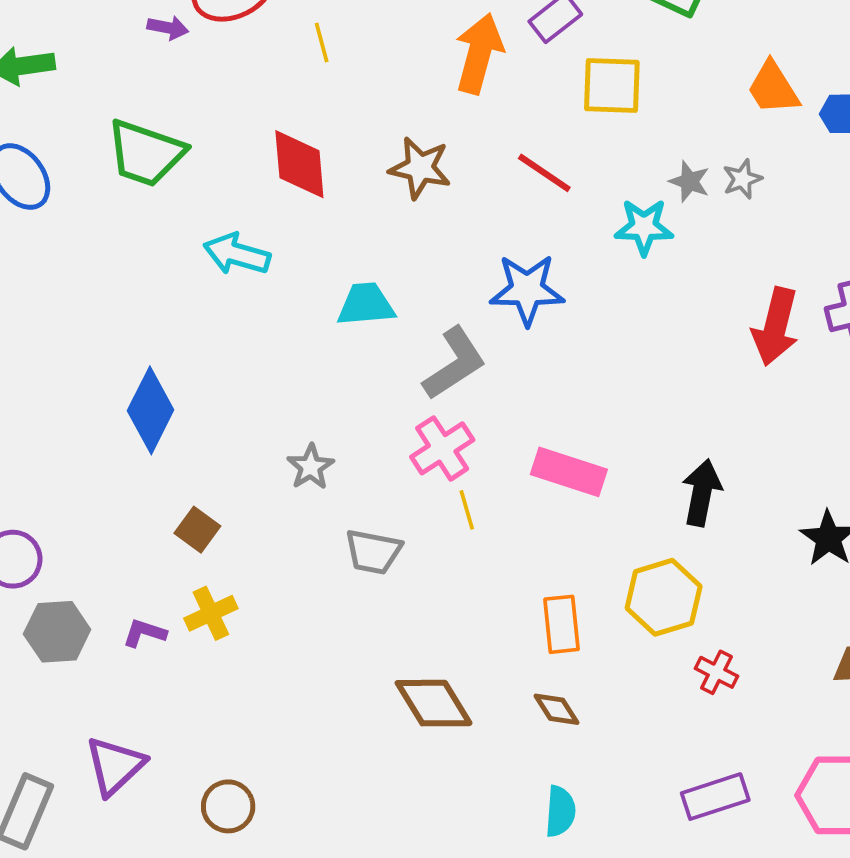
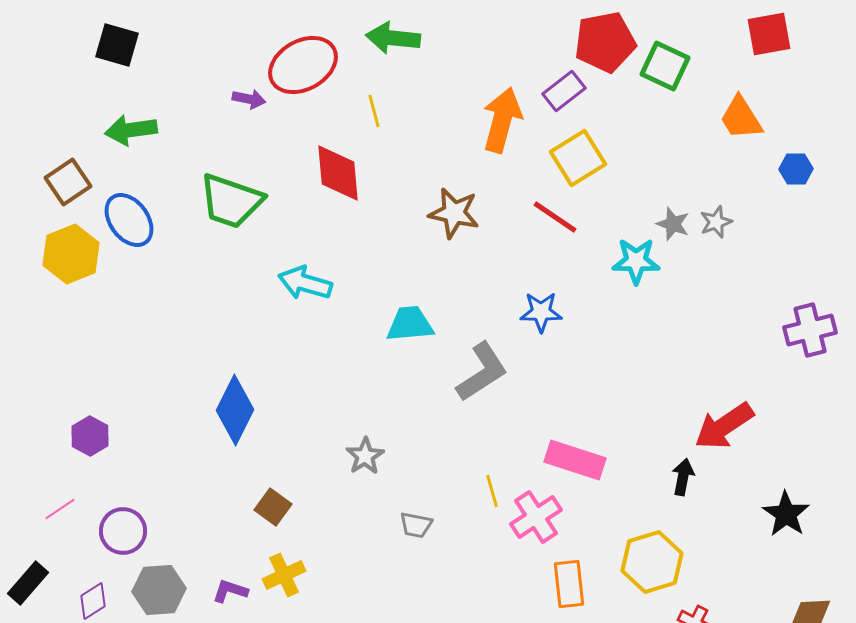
yellow square: (612, 86) -> (578, 158), moved, turned -34
orange trapezoid: (773, 88) -> (741, 118), moved
red diamond: (299, 164) -> (338, 173), moved
blue star: (527, 290) -> (541, 312), size x0.7
red arrow: (776, 327) -> (724, 426), moved, turned 42
pink cross: (442, 448) -> (536, 517), moved
black arrow: (702, 493) -> (683, 477), size x0.7
gray trapezoid: (373, 552) -> (416, 525), size x0.7

